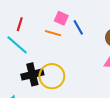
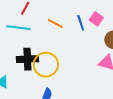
pink square: (61, 18) -> (96, 19), moved
cyan line: (17, 45) -> (19, 28), turned -45

